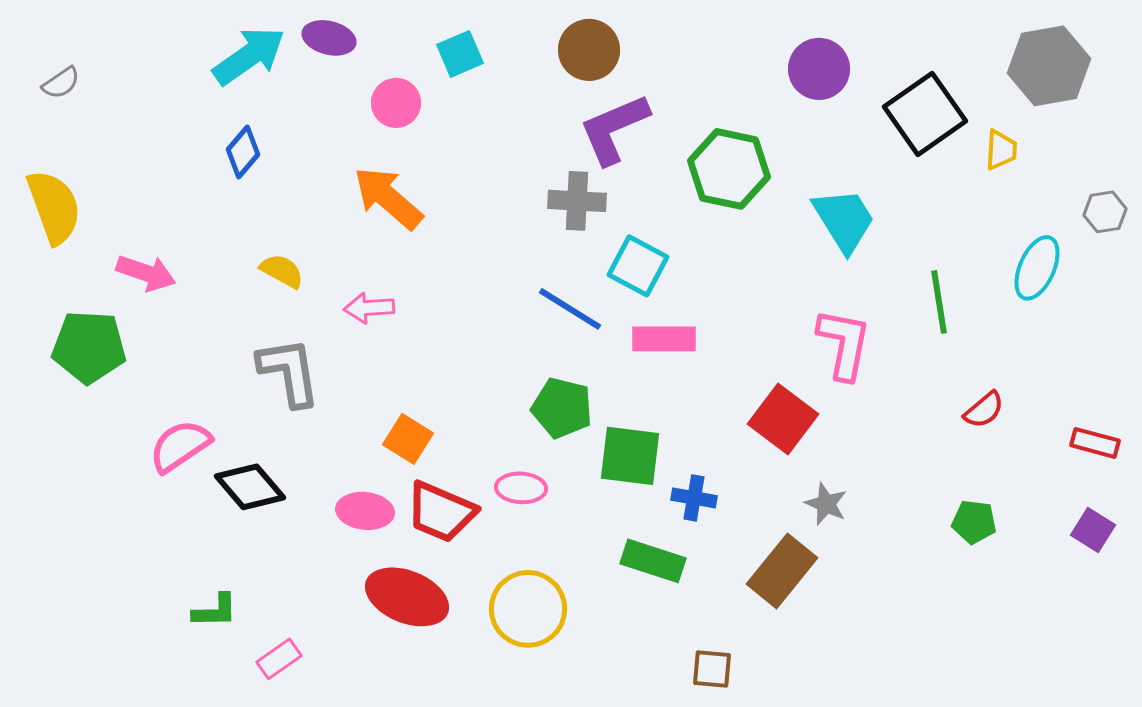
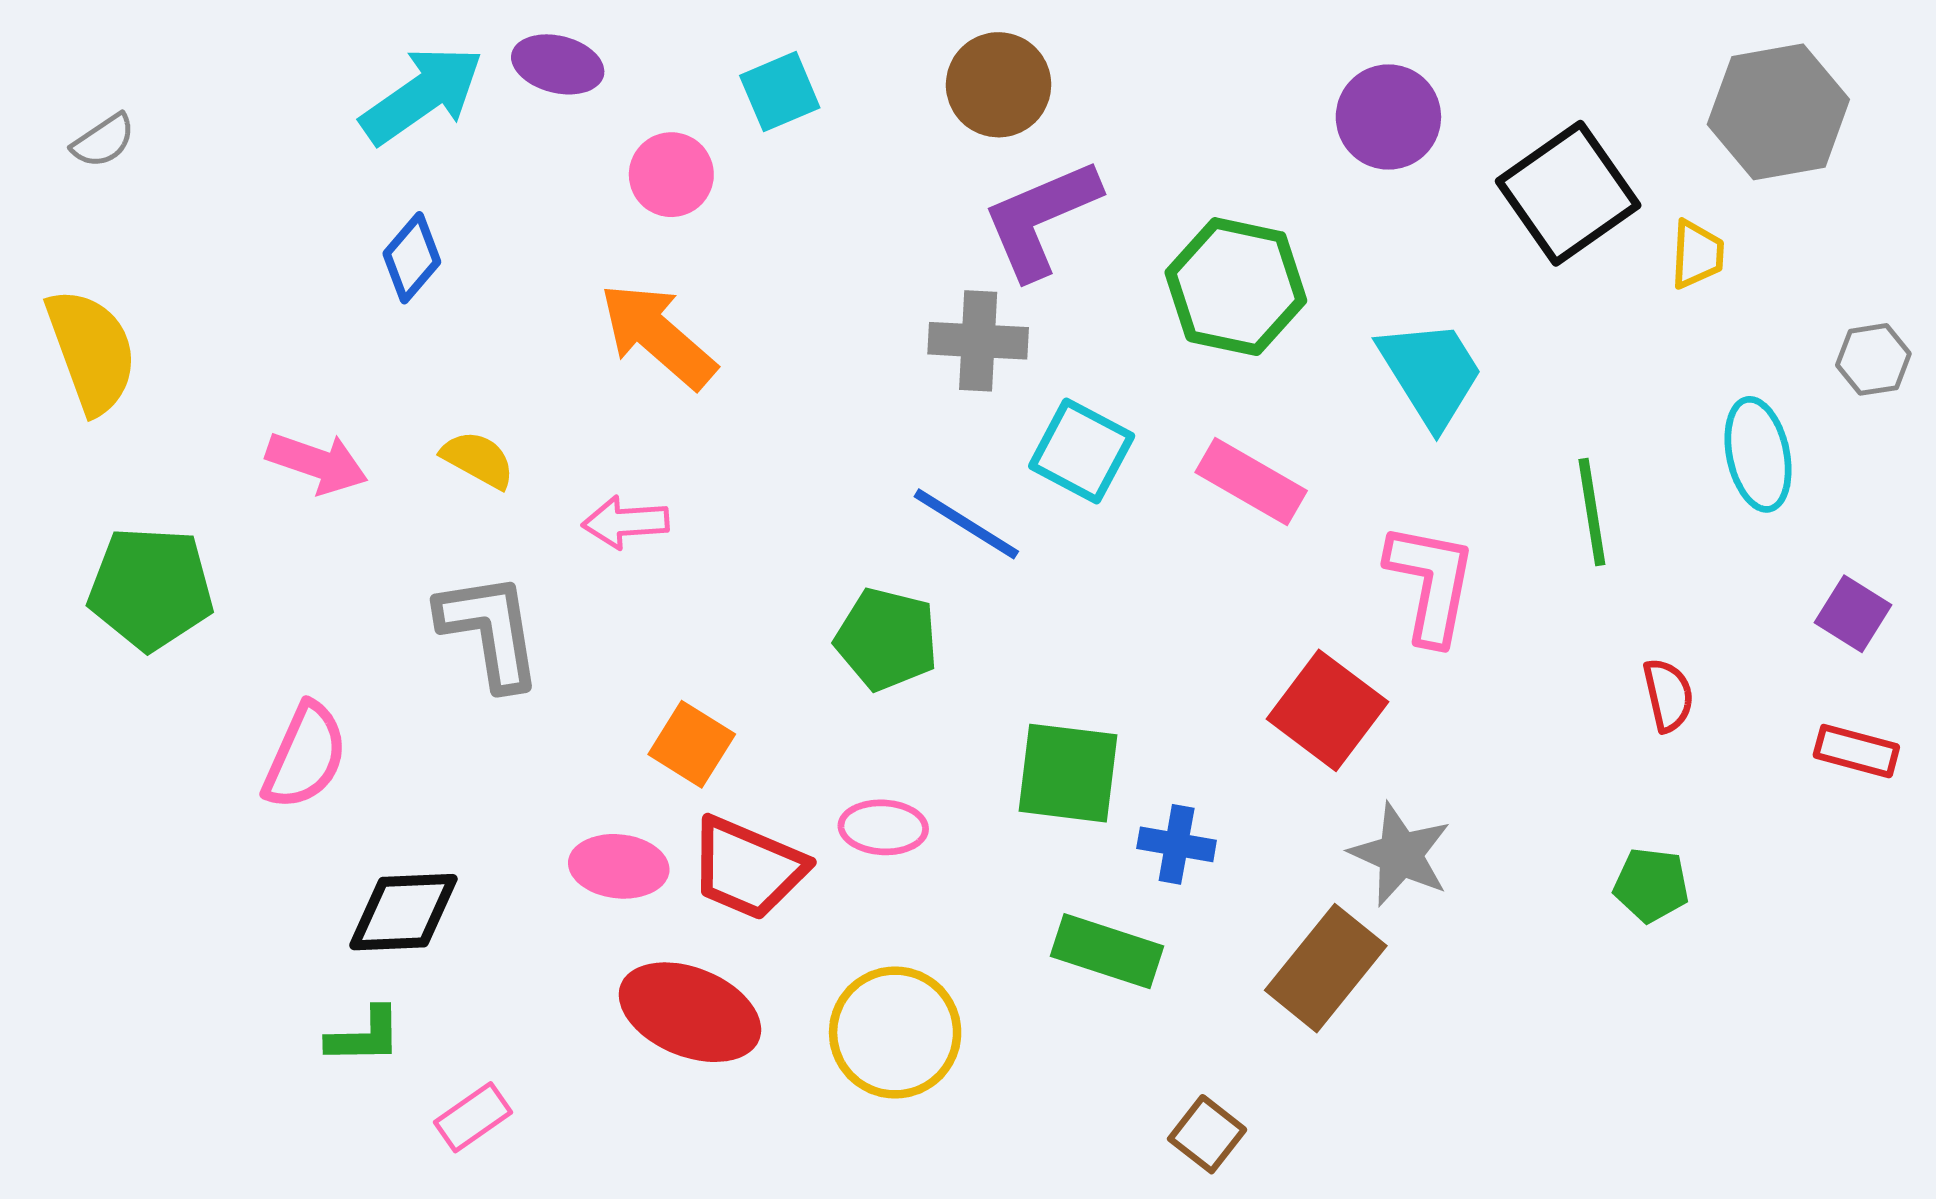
cyan ellipse: (1037, 268) -> (1758, 454), turned -36
pink arrow: (146, 273) -> (317, 463), moved
pink rectangle: (664, 339) -> (1251, 482), moved, turned 30
green pentagon: (562, 408) -> (887, 639), moved
red semicircle: (984, 410) -> (1668, 695), turned -63
pink semicircle: (180, 446) -> (305, 756), turned 148
black diamond: (250, 487) -> (403, 912), moved, turned -52
gray star: (826, 504) -> (1400, 854), size x1.4
purple square: (1093, 530) -> (1853, 614), moved
brown square: (712, 669) -> (1207, 1134), turned 33

